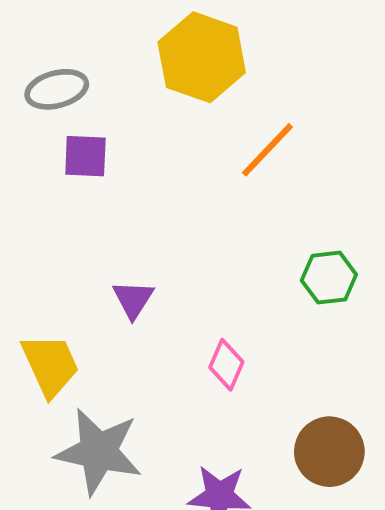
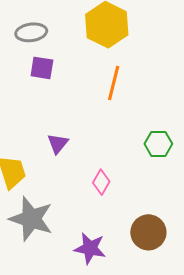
orange line: (267, 150) -> (114, 83), moved, turned -36

